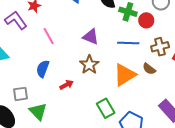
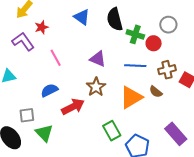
blue semicircle: (43, 69) -> (49, 90), turned 42
red arrow: (66, 85) -> (73, 107), size x1.6

